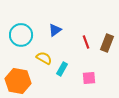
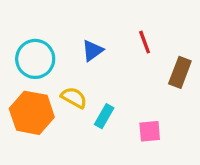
red line: (86, 42) -> (145, 42), moved
orange hexagon: (18, 81) -> (32, 113), moved

